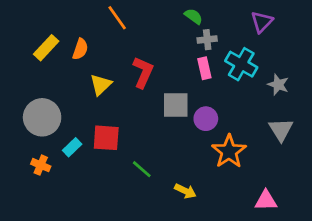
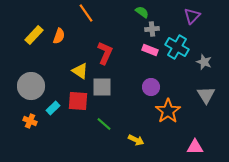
pink rectangle: (204, 68) -> (150, 50), turned -56
yellow triangle: (101, 85) -> (80, 71), moved, turned -42
gray square: (176, 105) -> (102, 87), moved

